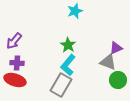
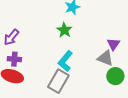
green star: (68, 45) -> (64, 30), moved
purple triangle: (116, 48) -> (113, 44), turned -32

